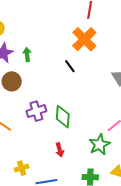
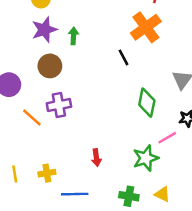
purple cross: (36, 111) -> (59, 105), moved
green diamond: (63, 117) -> (147, 103), moved

